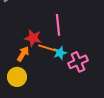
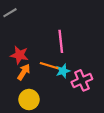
red star: (33, 38) -> (19, 55), moved
yellow circle: (17, 77) -> (29, 100), moved

